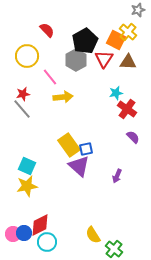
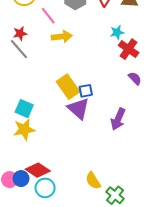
purple arrow: (117, 176) -> (118, 119), size x1.5
red diamond: (40, 225) -> (38, 170), turned 60

